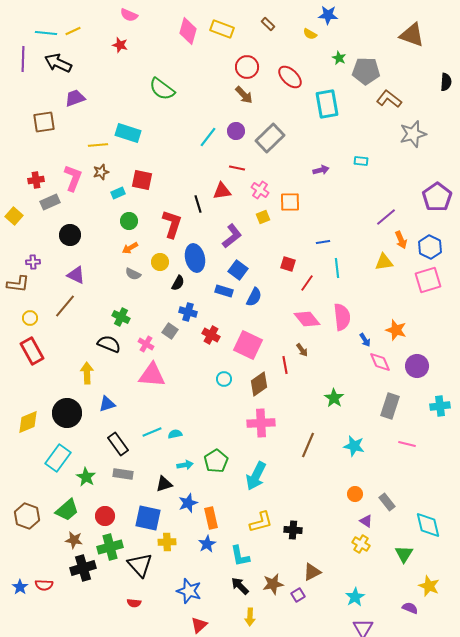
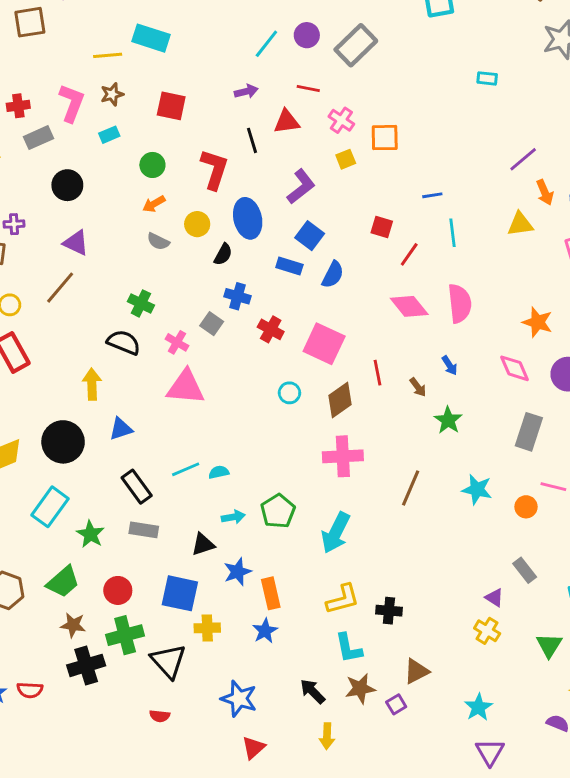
purple arrow: (321, 170) -> (246, 91), moved
cyan rectangle: (118, 193) -> (109, 135), moved
blue arrow: (365, 340) -> (450, 365), moved
brown arrow: (302, 350) -> (418, 387), moved
orange circle: (355, 494) -> (526, 507), moved
cyan L-shape: (240, 556) -> (349, 648), moved

